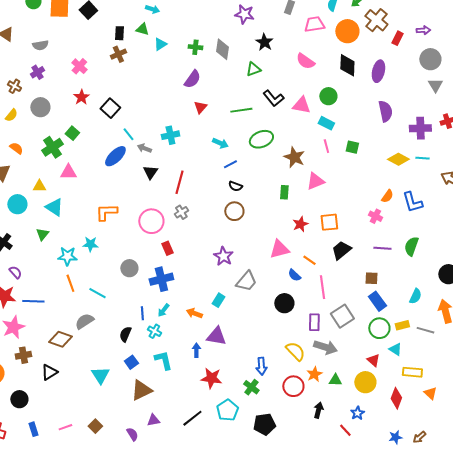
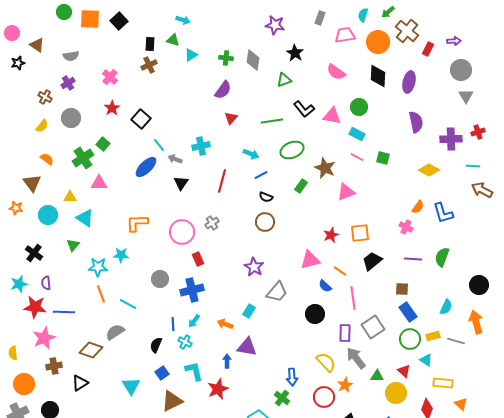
pink line: (326, 146) -> (357, 157), turned -48
cyan line: (422, 158) -> (473, 166), moved
red line: (179, 182) -> (222, 181), moved
green rectangle: (284, 192) -> (301, 186), moved, turned 32
purple semicircle: (15, 272) -> (46, 283), turned -144
gray arrow: (325, 347) -> (356, 358), turned -145
red star: (211, 378) -> (218, 389), moved, turned -30
green triangle: (335, 380) -> (377, 376), moved

